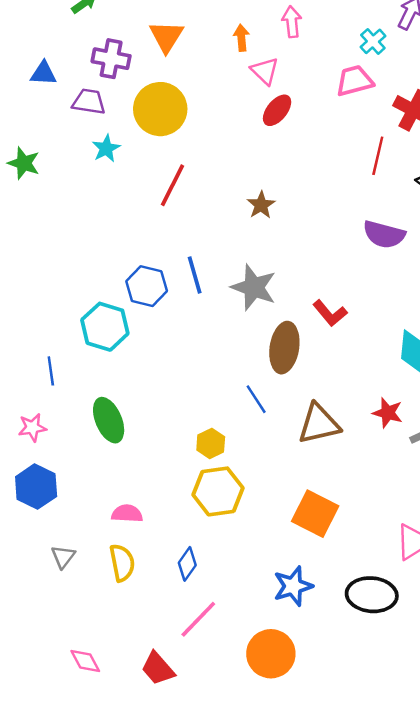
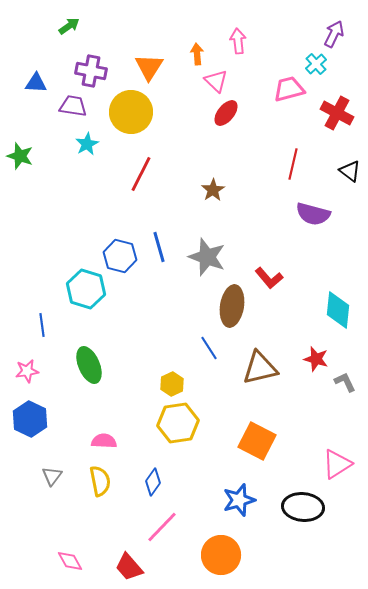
orange triangle: (166, 37) -> (149, 67), moved
cyan cross: (373, 41) -> (316, 64), moved
red line: (378, 156) -> (293, 164), moved

